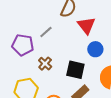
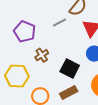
gray line: (46, 32) -> (60, 22), moved

